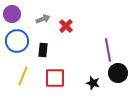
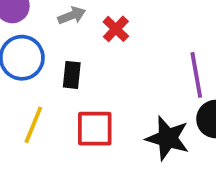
black star: (93, 83) -> (168, 138), size x1.6

